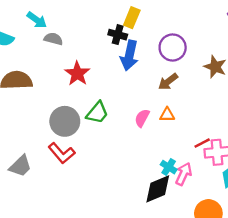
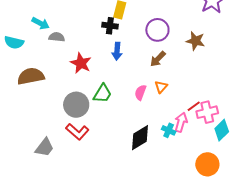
blue arrow: (129, 55) -> (117, 51), moved, size x0.7
orange triangle: (167, 115) -> (161, 87), turned -40
pink arrow: (184, 174) -> (181, 122), moved
black diamond: (158, 189) -> (140, 138), moved

